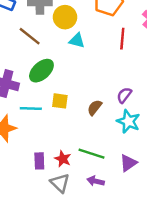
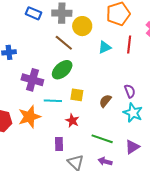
brown line: (30, 36) -> (64, 43), moved
cyan triangle: (77, 41) -> (105, 47), moved, turned -40
purple semicircle: (124, 95) -> (130, 91), turned 120
red star: (63, 159) -> (72, 121), moved

